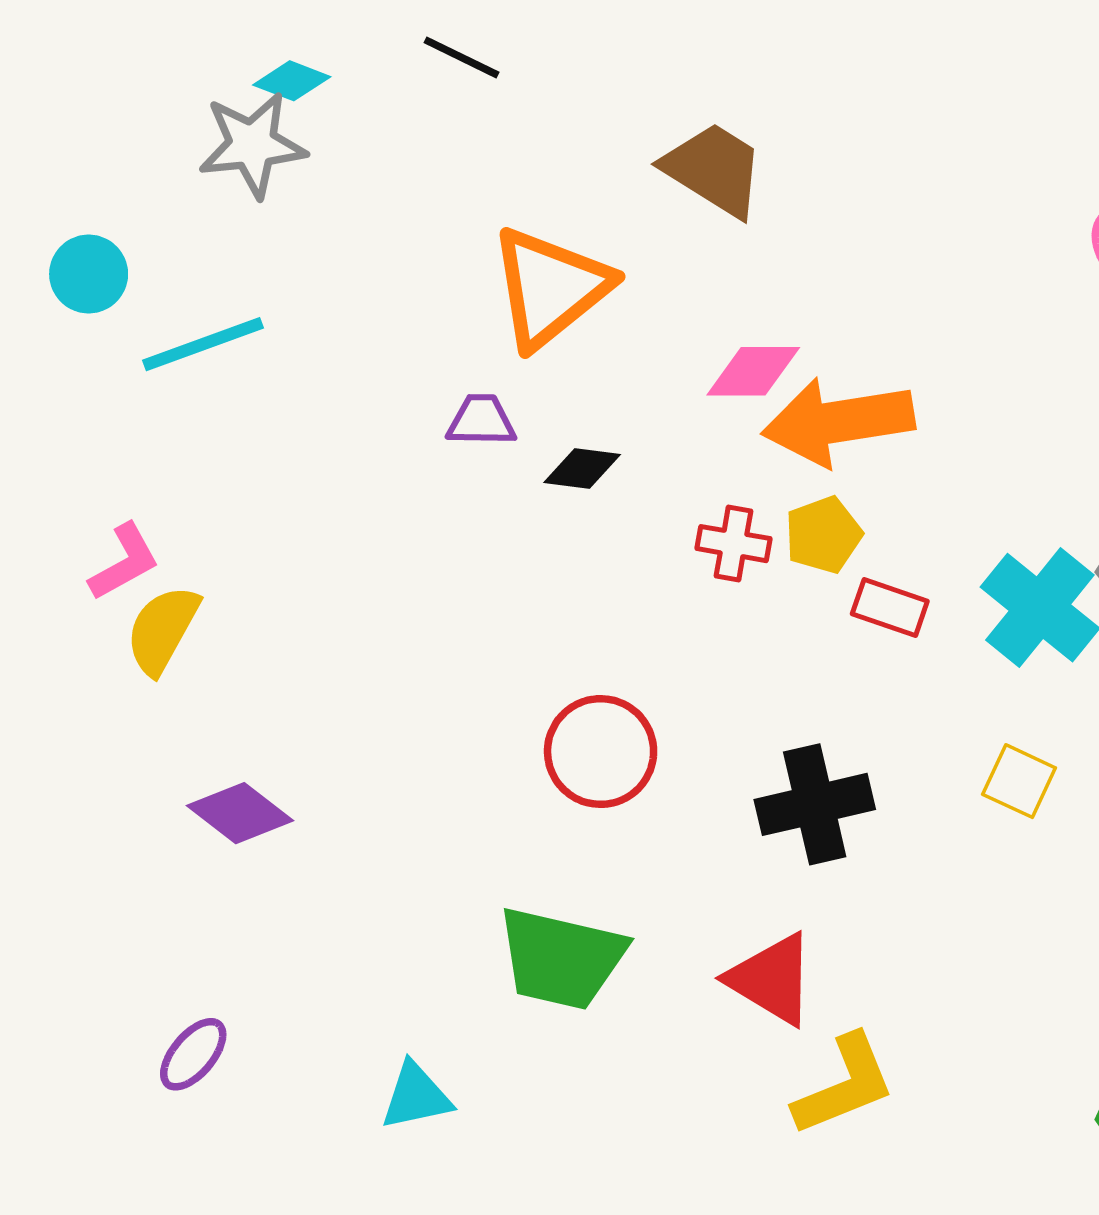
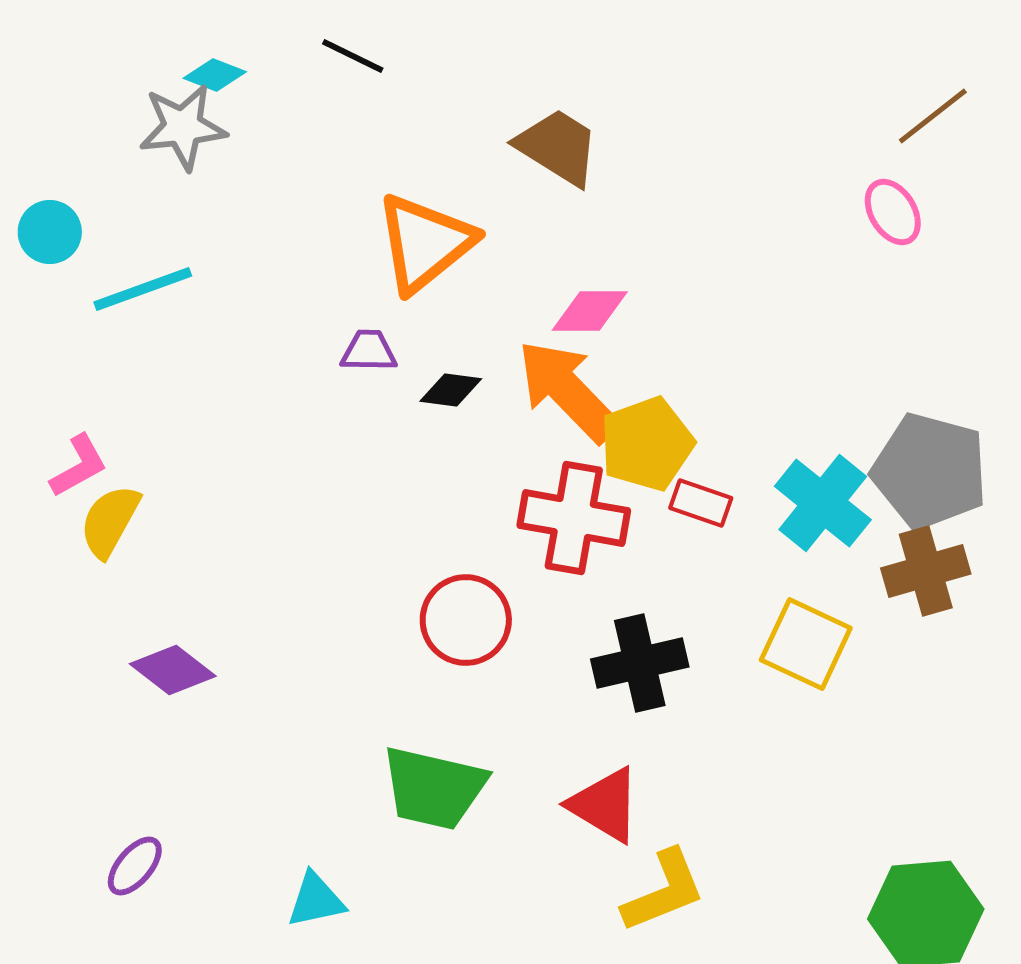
orange arrow: (838, 422) -> (568, 391), moved, turned 55
yellow pentagon: (823, 535) -> (647, 444), size x1.5
red cross: (734, 544) -> (574, 518), moved, size x1.8
yellow square: (1019, 781) -> (806, 644), size x1.5

